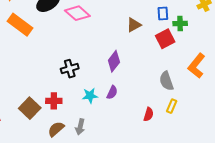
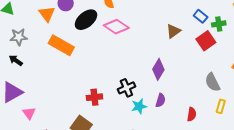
blue rectangle: (163, 14) -> (201, 16), turned -40
black cross: (70, 69) -> (126, 88), moved
red cross: (54, 101) -> (94, 97), moved
red semicircle: (149, 114) -> (192, 114), moved

